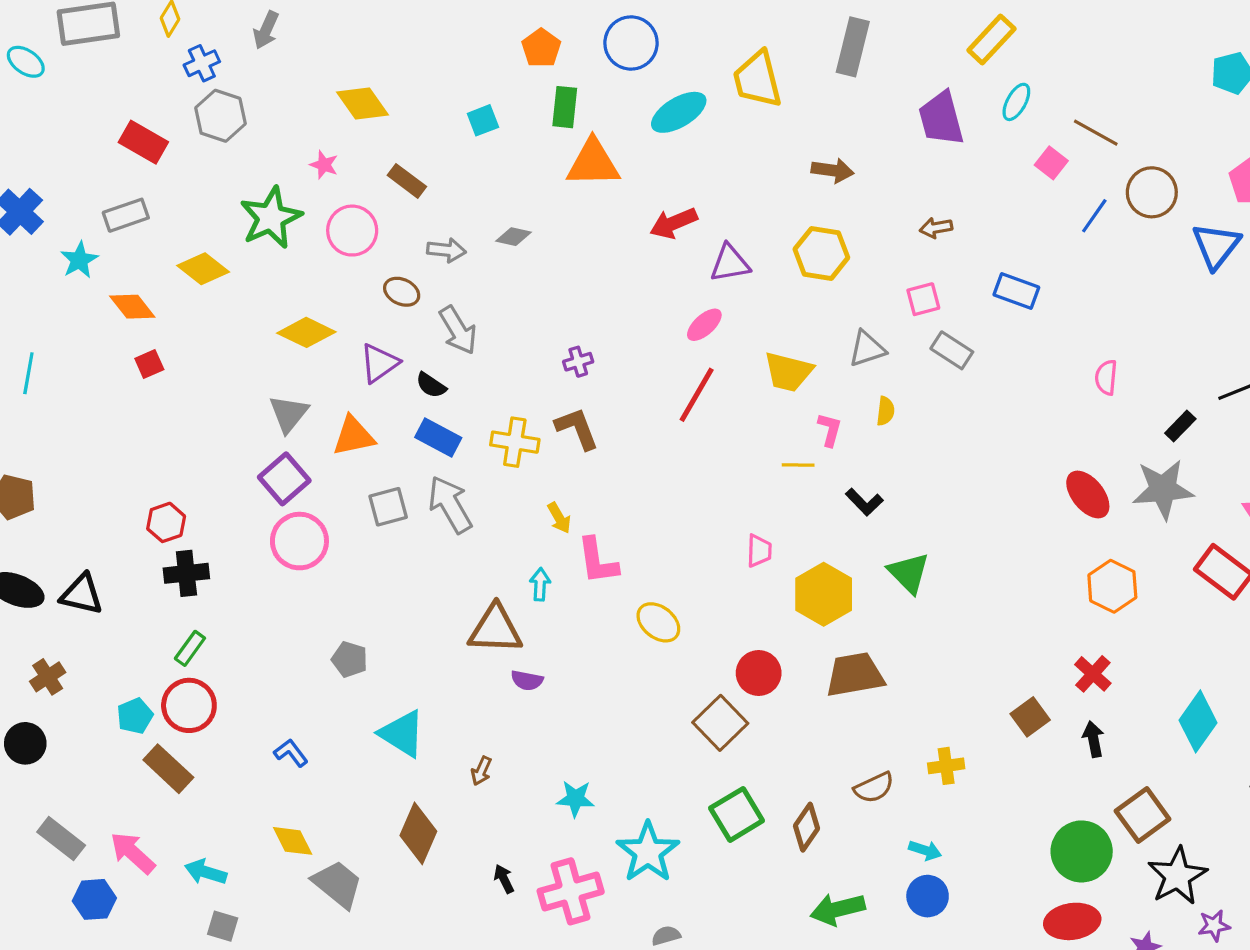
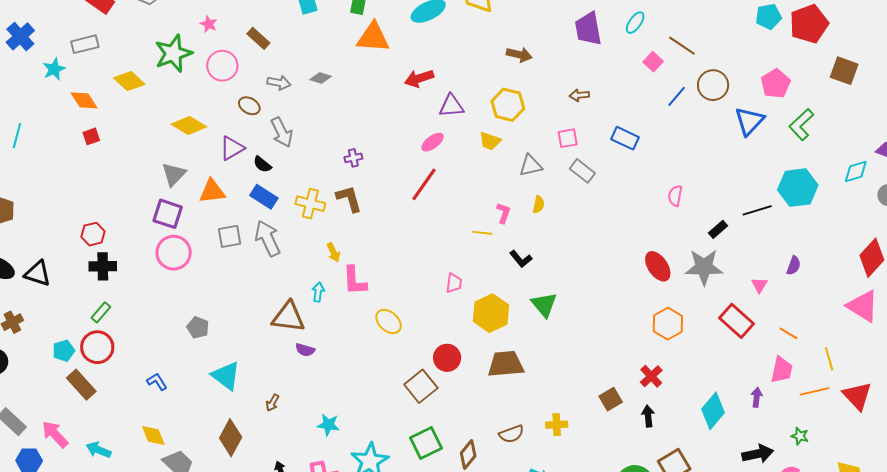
yellow trapezoid: (788, 372) -> (490, 141), moved, size x0.7
purple square: (284, 479) -> (168, 214), turned -36

